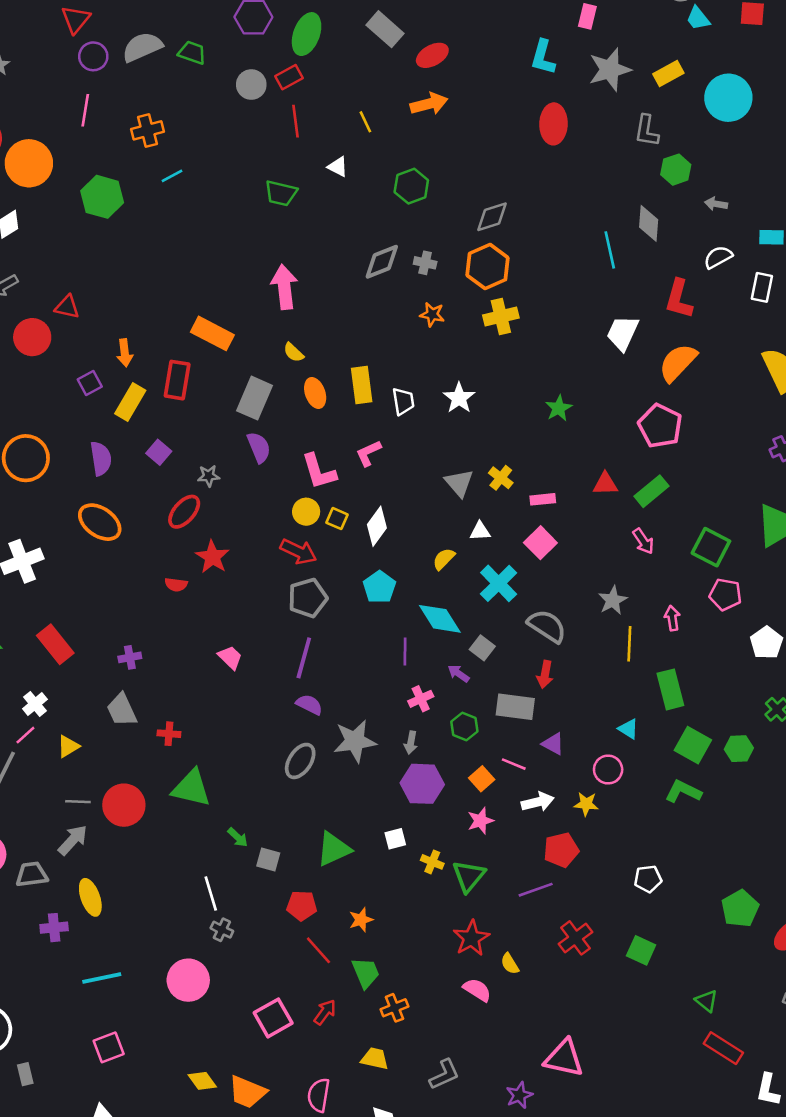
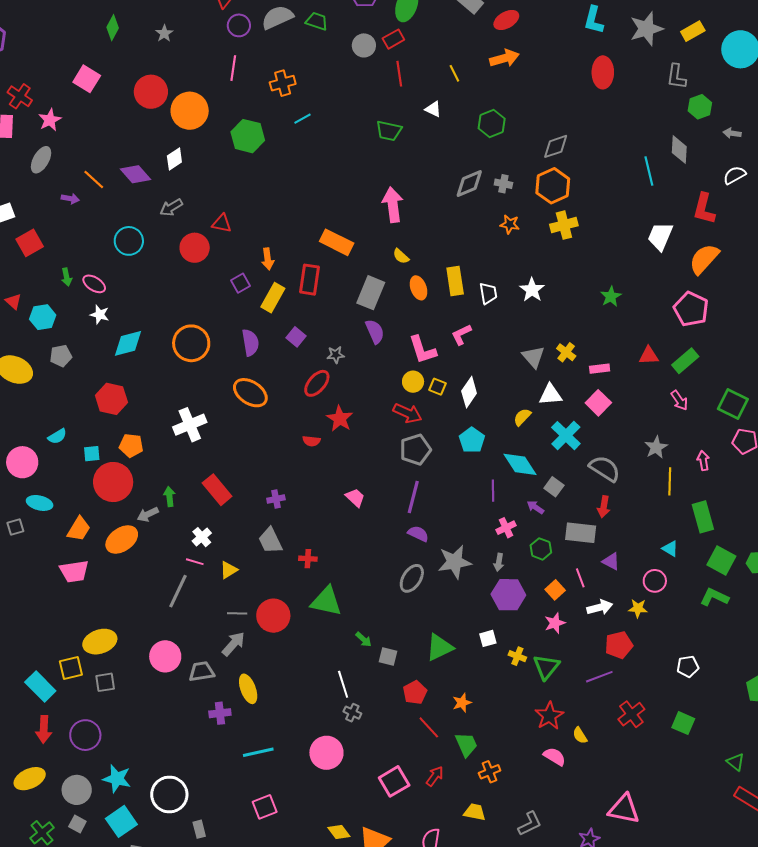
white triangle: (480, 531) -> (550, 395), size x1.4
pink line: (25, 735) -> (195, 562), turned 60
pink line: (514, 764) -> (580, 578), turned 48
red pentagon: (302, 906) -> (415, 692), turned -30

